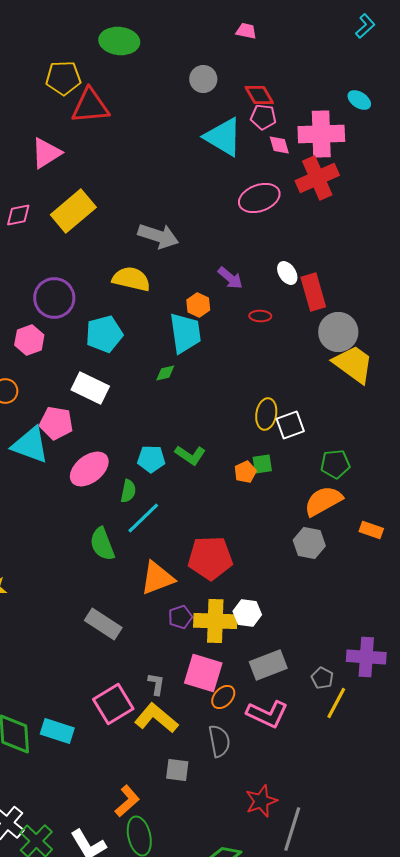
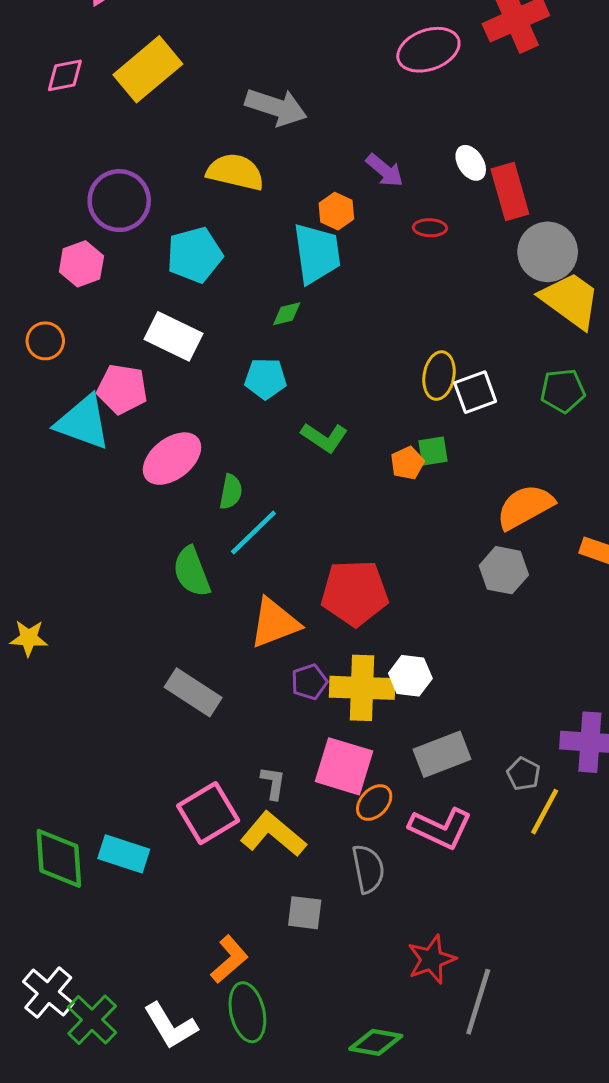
cyan pentagon: (151, 459) -> (266, 379), moved
green pentagon: (335, 464) -> (563, 391), moved

